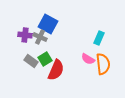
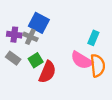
pink semicircle: (88, 59) -> (82, 60), size x1.5
gray rectangle: (31, 61) -> (13, 58), moved

